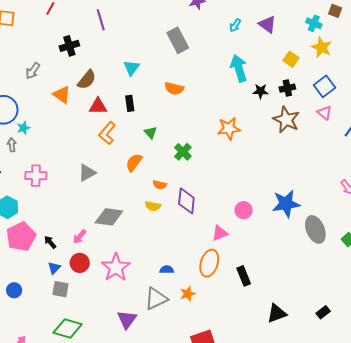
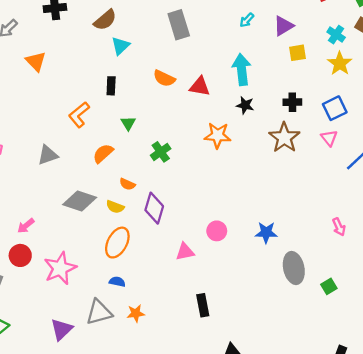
purple triangle: (267, 24) -> (283, 26), turned 42
yellow square: (291, 59) -> (297, 53), moved, turned 35
brown semicircle: (87, 80) -> (105, 20), moved
black star: (261, 91) -> (245, 105), moved
red triangle: (98, 106) -> (200, 86), moved
blue star: (286, 204) -> (266, 233), size x0.7
gray diamond: (109, 217) -> (80, 201), moved
orange ellipse: (209, 263) -> (117, 243), moved

